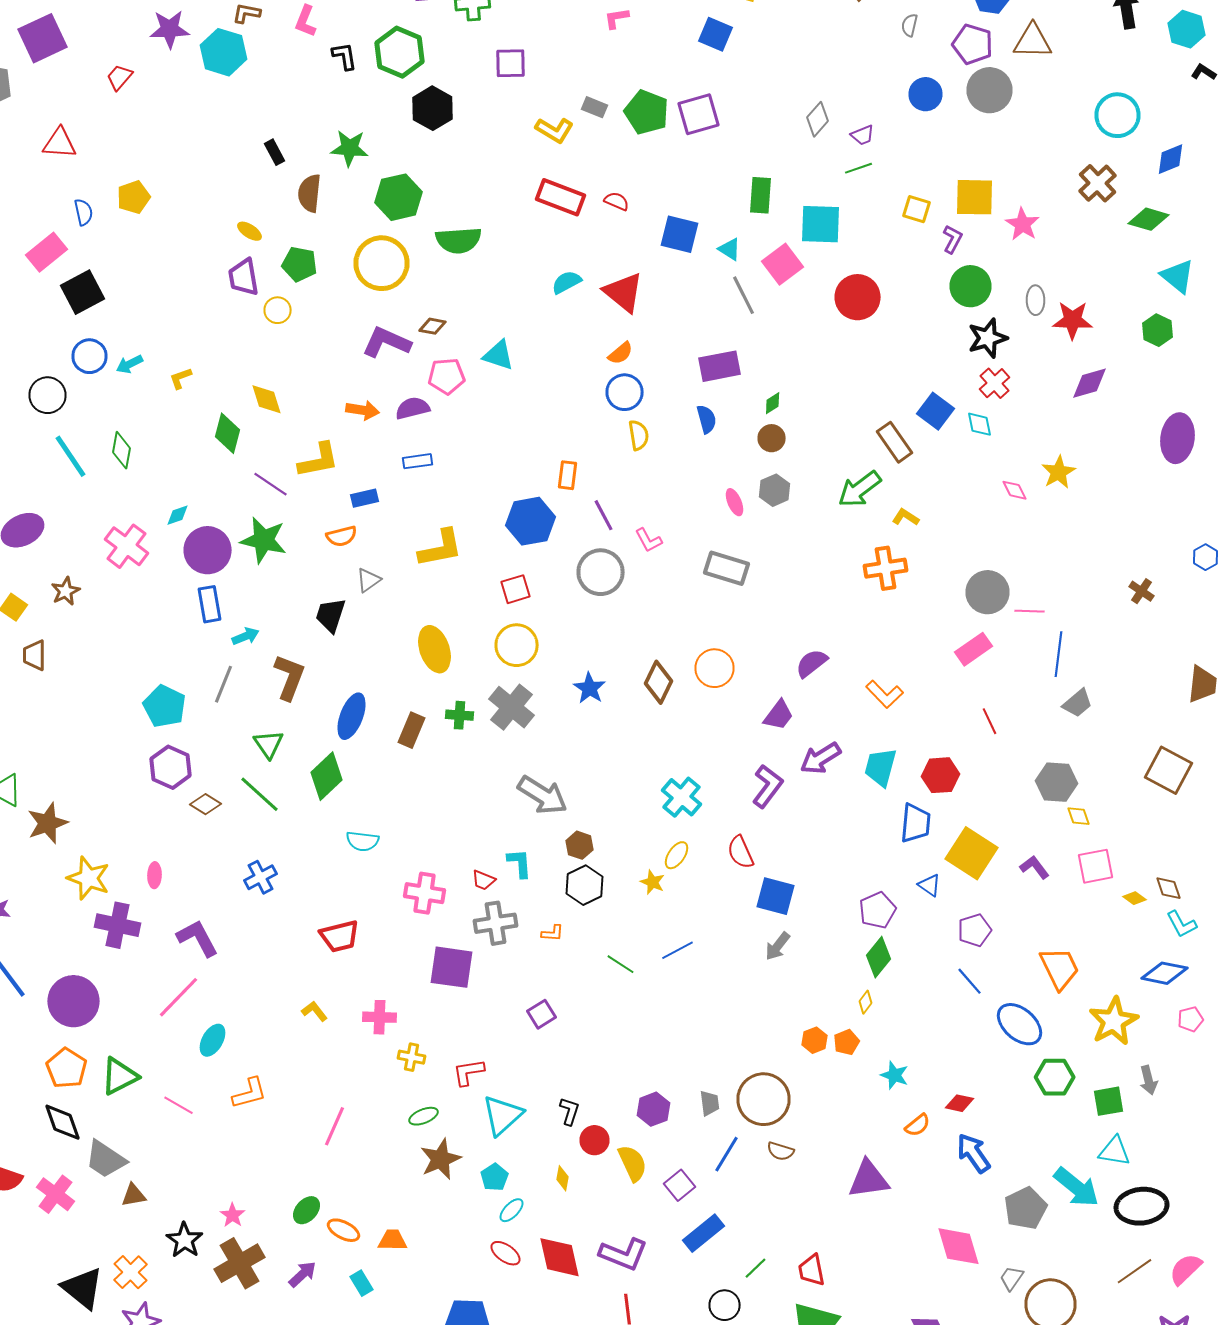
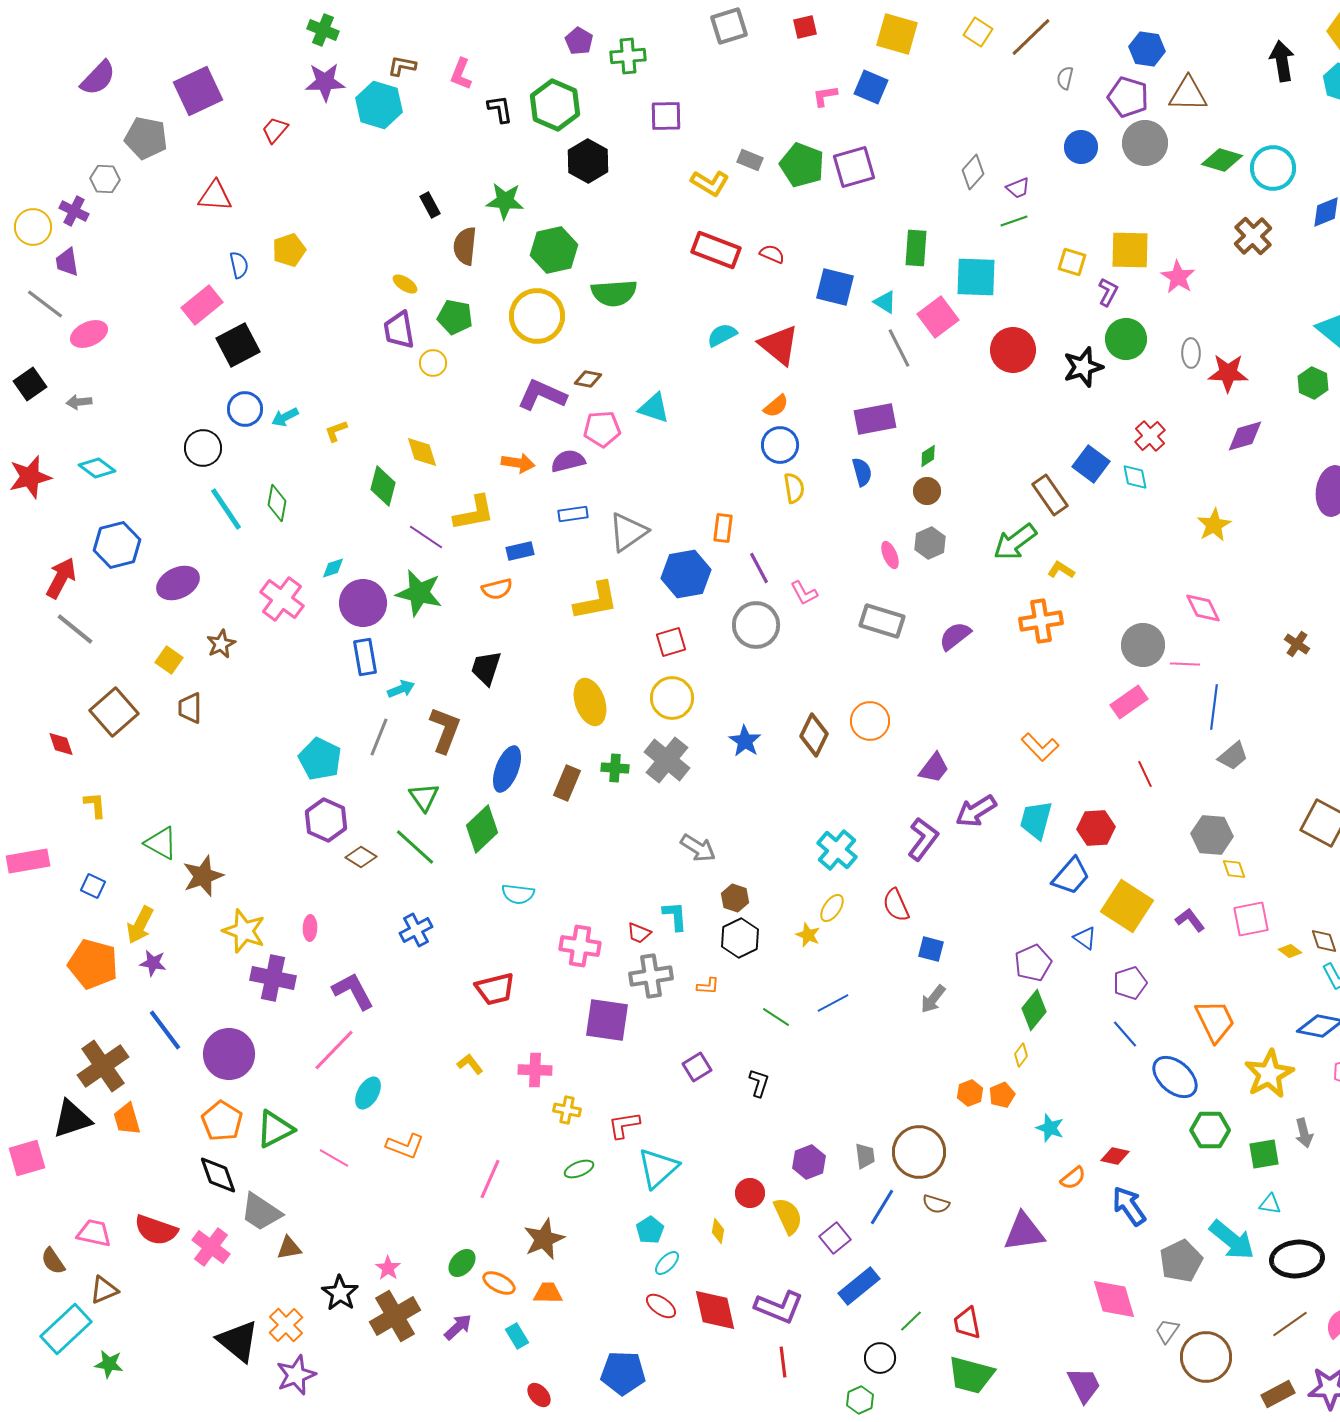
pink L-shape: (616, 18) -> (825, 96), moved
green diamond: (1148, 219) -> (1222, 160), moved
black star: (988, 338) -> (1083, 367), moved
pink diamond: (1014, 490) -> (1203, 608), moved, size x1.4
gray triangle: (368, 580) -> (628, 532), moved, size x1.6
purple semicircle: (812, 663) -> (955, 636), moved
gray arrow: (542, 795) -> (698, 848), size x0.7
blue trapezoid: (916, 823) -> (1071, 876), turned 36
blue square: (776, 896) -> (931, 949), size x0.7
orange L-shape: (250, 1093) -> (405, 1146), turned 36
black L-shape: (570, 1111) -> (759, 1083), moved
cyan triangle: (1114, 1151) -> (1270, 1204), size x0.7
brown star: (440, 1159) -> (544, 1239), moved

